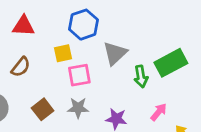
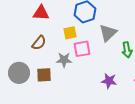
gray star: (78, 108) -> (64, 60), moved
brown square: (43, 109) -> (44, 75), moved, turned 35

